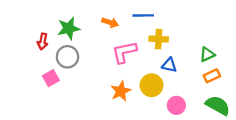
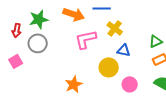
orange arrow: (110, 22) -> (74, 14), size x1.5
yellow cross: (159, 39) -> (115, 28), turned 35
pink square: (51, 78) -> (16, 61), moved
orange star: (121, 91) -> (74, 84), moved

